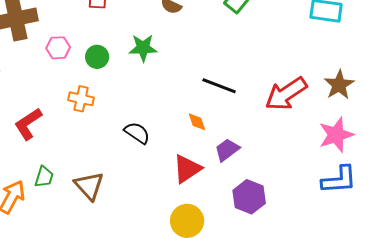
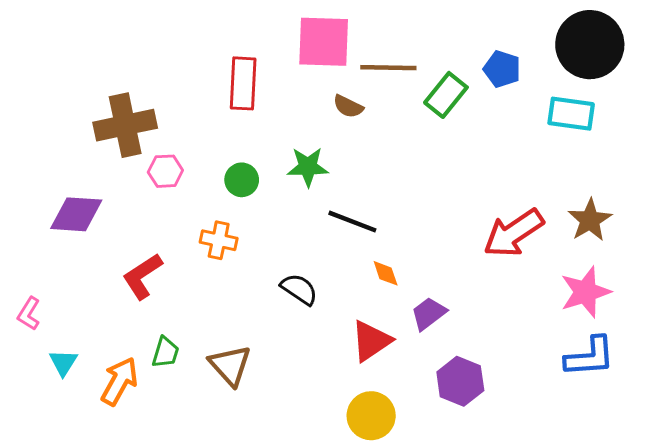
pink hexagon: (58, 48) -> (165, 171), moved
black line: (219, 86) -> (352, 222), moved

